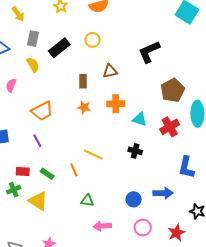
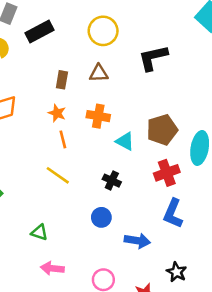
yellow circle: (93, 40) -> (103, 31), moved, size x1.5
brown pentagon: (173, 90) -> (162, 130), moved
red cross: (170, 127) -> (167, 173), moved
orange line: (74, 170) -> (63, 139), moved
blue circle: (134, 199) -> (101, 217), moved

